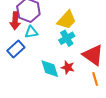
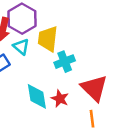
yellow trapezoid: (67, 20) -> (48, 39), moved, turned 135
cyan triangle: (31, 32) -> (21, 47), turned 40

